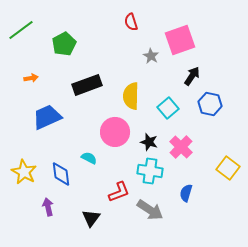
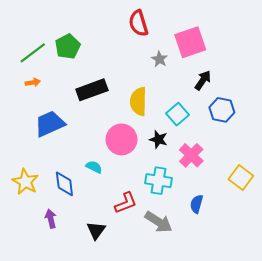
red semicircle: (131, 22) -> (138, 23), size x1.4
green line: (21, 30) -> (33, 53), moved
black star: (149, 142) -> (158, 139), moved

